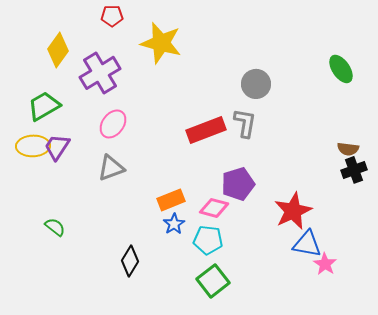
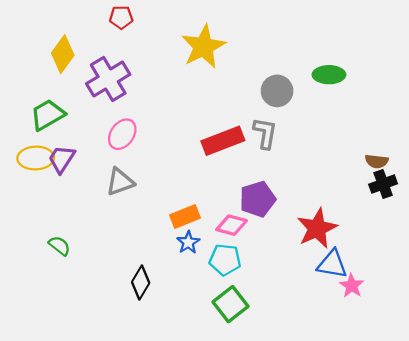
yellow star: (161, 43) -> (203, 47), moved, turned 30
green ellipse: (341, 69) -> (329, 75), moved, turned -56

